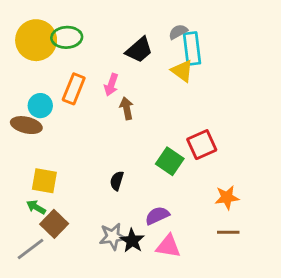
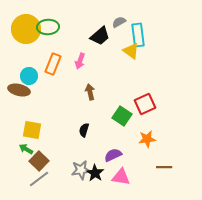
gray semicircle: (178, 32) -> (119, 22), moved
brown arrow: (127, 108) -> (90, 92), moved
orange star: (227, 197) -> (147, 139), moved
gray line: (31, 249) -> (39, 179), moved

